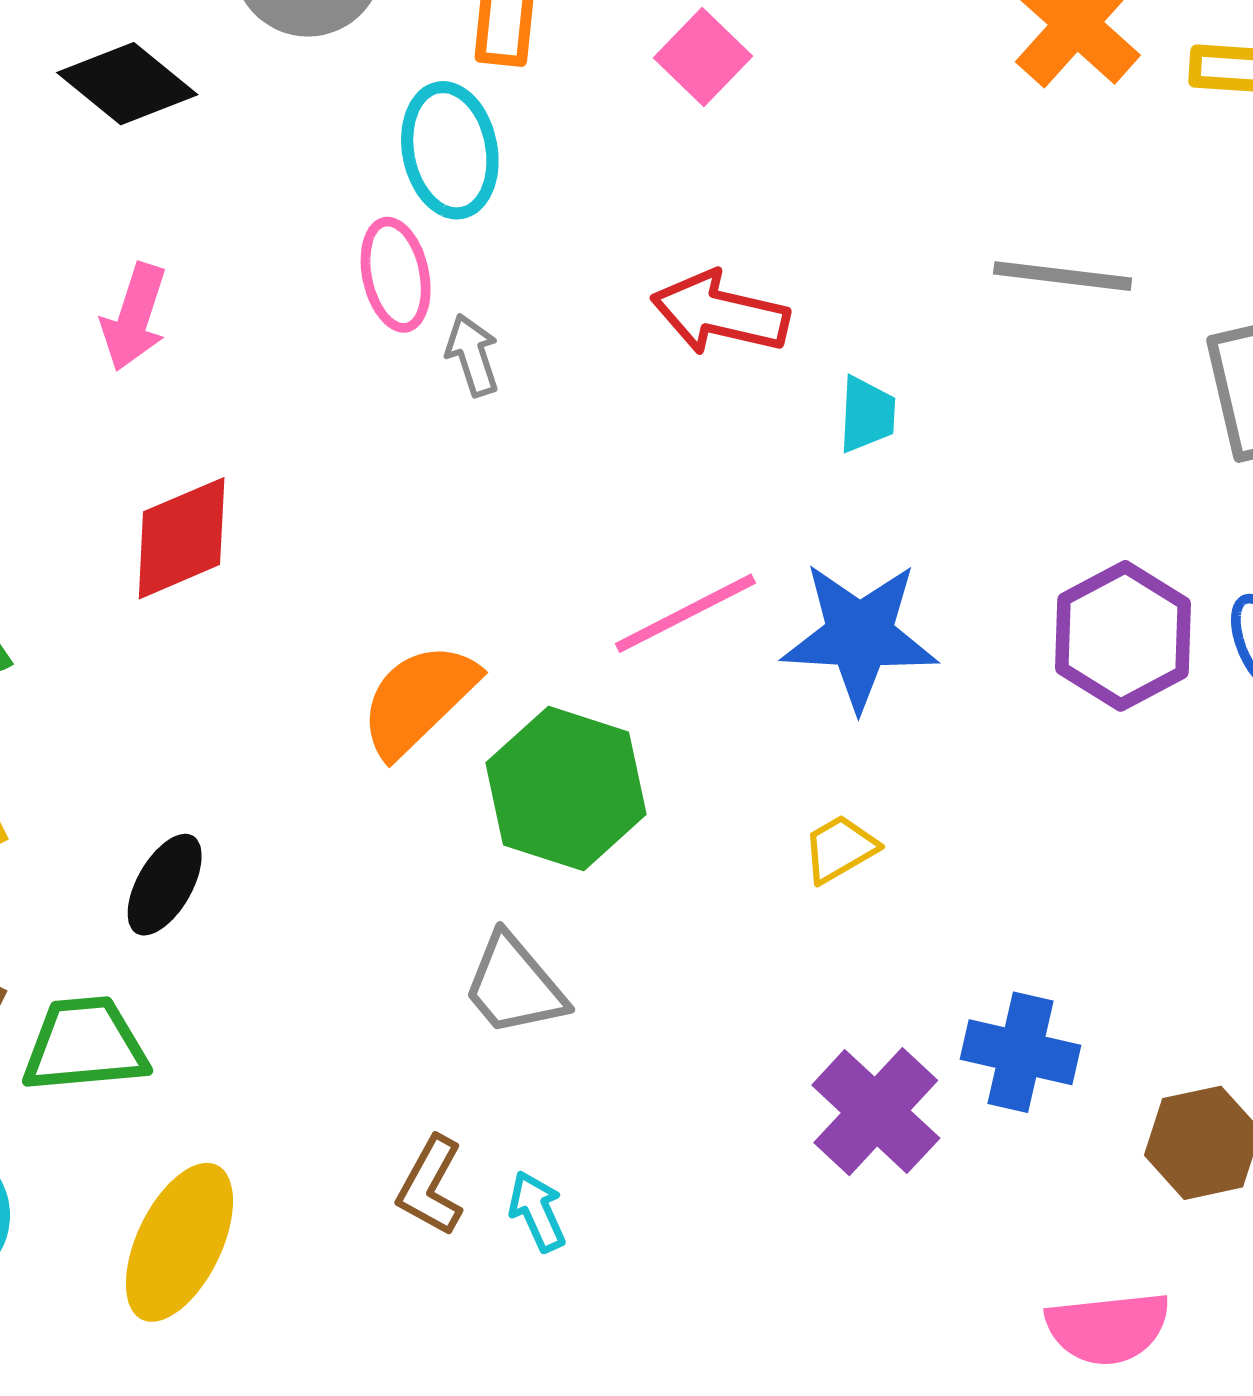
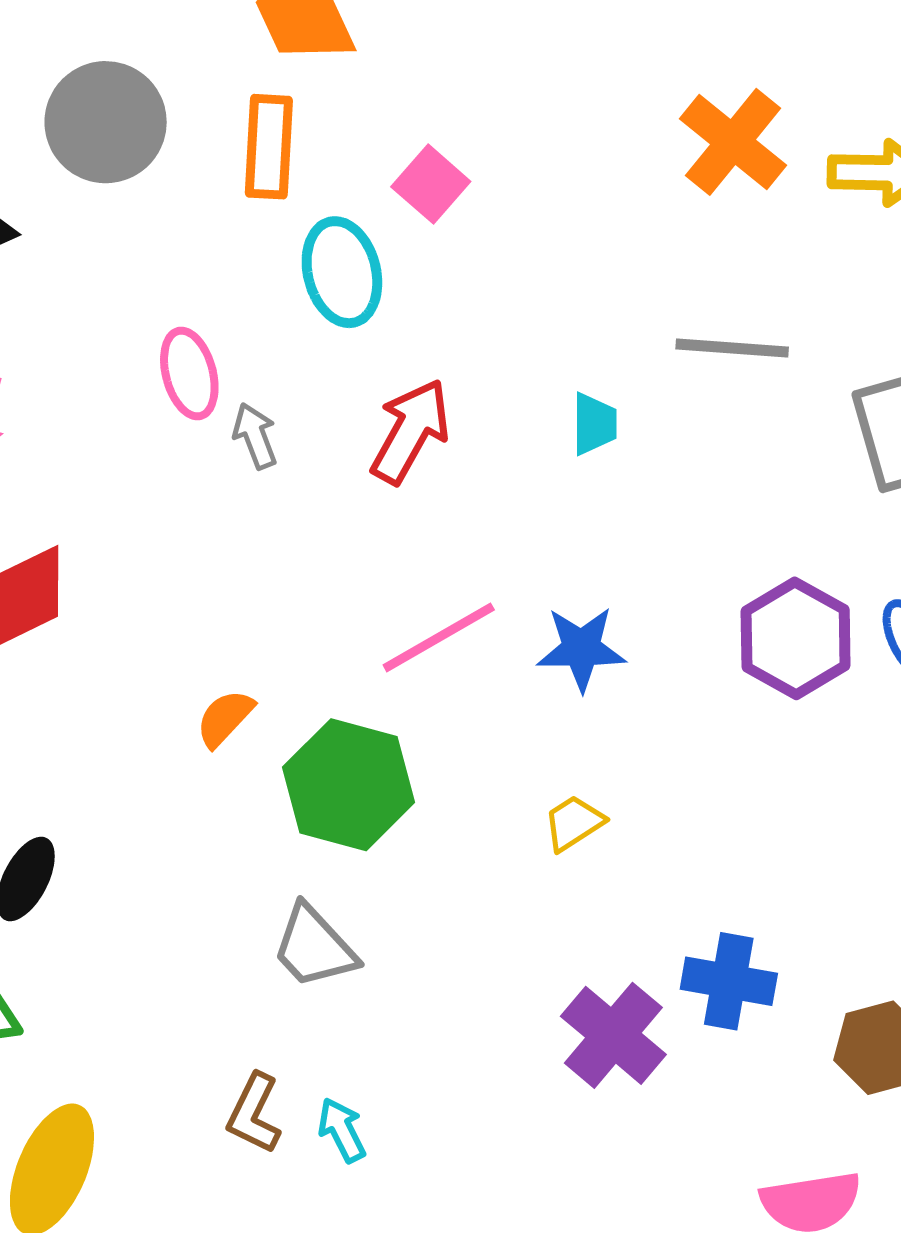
cyan ellipse: (450, 150) -> (342, 272), moved
red arrow: (720, 313) -> (410, 431), moved, turned 109
cyan trapezoid: (867, 414) -> (594, 424), moved
blue star: (860, 636) -> (581, 649), size x0.7
orange semicircle: (418, 700) -> (225, 718), size x0.6

